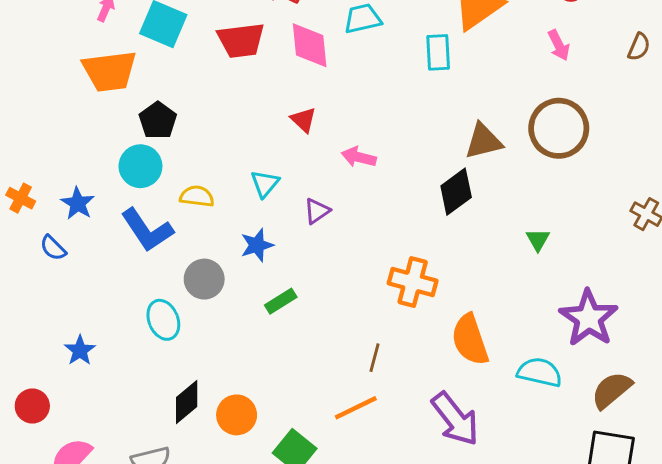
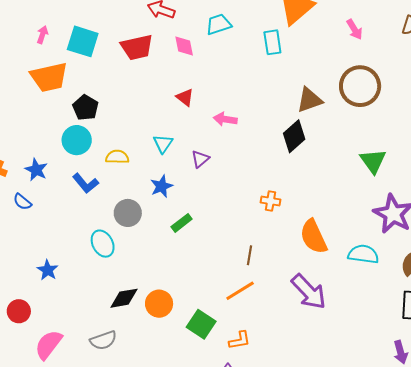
pink diamond: (310, 45) -> (184, 46), size x0.7
blue L-shape: (147, 230) -> (85, 183), size x0.7
green triangle: (538, 240) -> (373, 161), moved, size x1.6
orange cross: (413, 282) -> (270, 201), size x0.6
black diamond: (187, 402) -> (124, 298), turned 36

